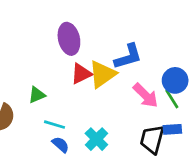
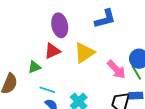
blue L-shape: (128, 56) -> (105, 19), moved
red triangle: (81, 74) -> (52, 51), moved

